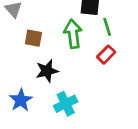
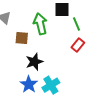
green arrow: (73, 34) -> (40, 24), moved
blue star: (21, 100) -> (29, 84), moved

